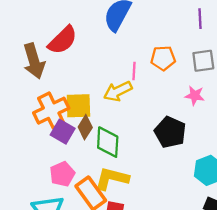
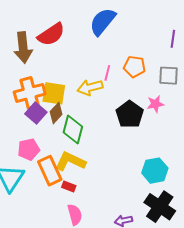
pink star: (195, 96) -> (155, 104), turned -30
black pentagon: (170, 132) -> (130, 114), moved

